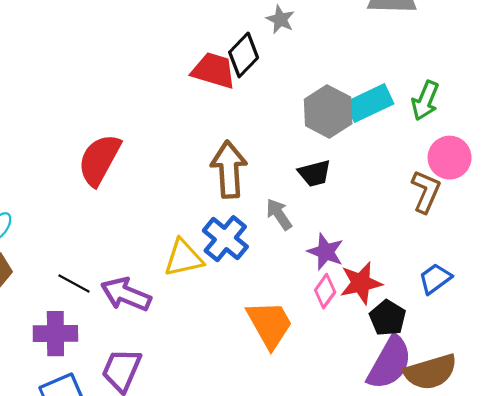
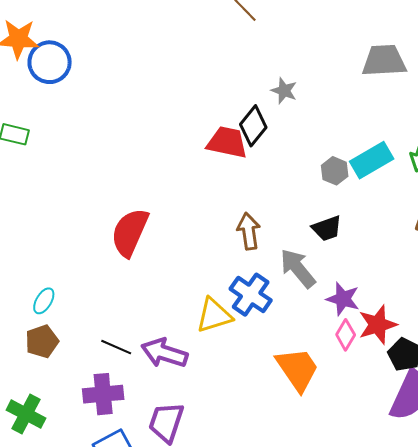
gray hexagon: (328, 111) -> (335, 171), size x0.6
brown arrow: (229, 169) -> (249, 231), size x0.7
gray arrow: (279, 214) -> (298, 268), size x1.4

